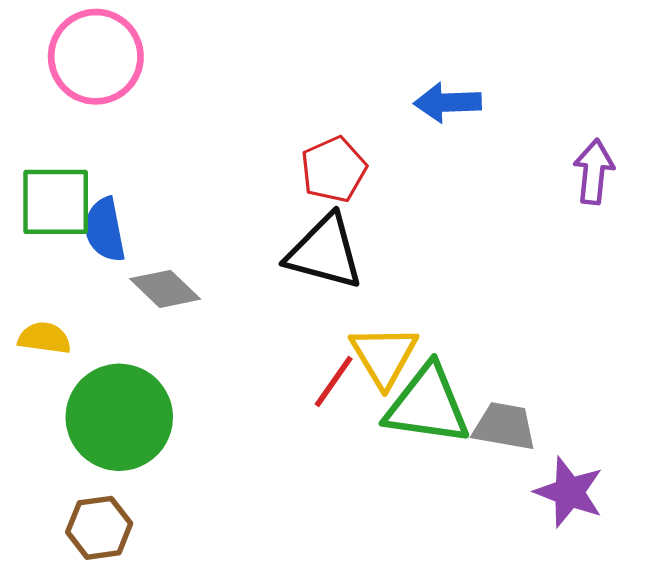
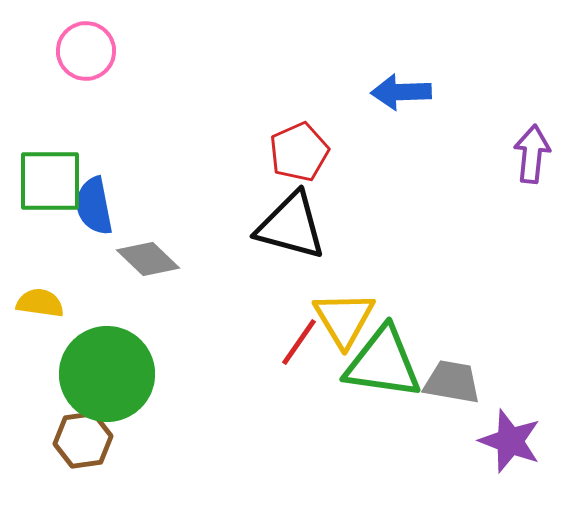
pink circle: (96, 57) -> (86, 51), size x0.7
brown hexagon: (99, 528) -> (83, 440), moved

